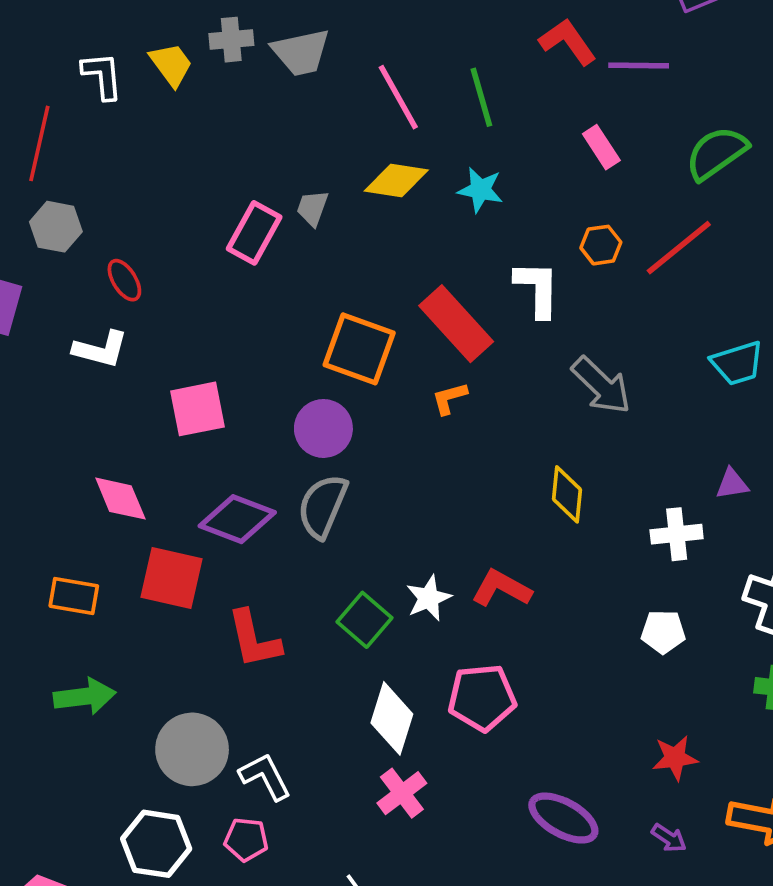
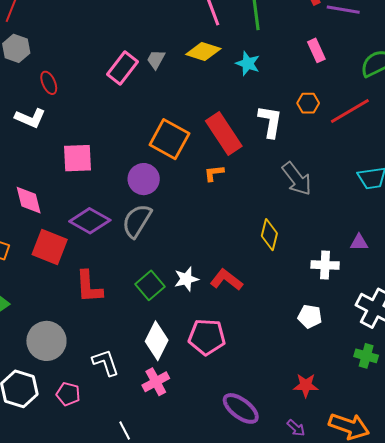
white L-shape: (265, 777) -> (106, 363), moved

